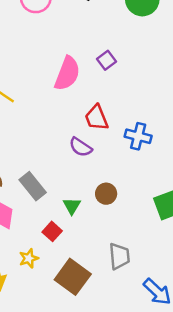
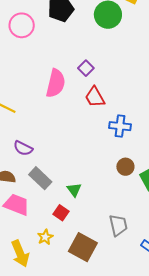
red trapezoid: (97, 118) -> (95, 97), moved
purple semicircle: (81, 147) -> (23, 148), moved
brown circle: (106, 194) -> (125, 167), moved

